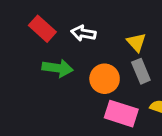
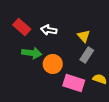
gray rectangle: (141, 71) -> (87, 55), turned 56
orange circle: (105, 79) -> (53, 64), moved

